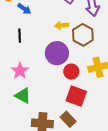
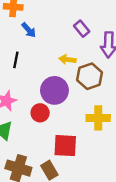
red circle: (71, 72) -> (40, 113), moved
red square: (76, 96) -> (65, 146), turned -30

